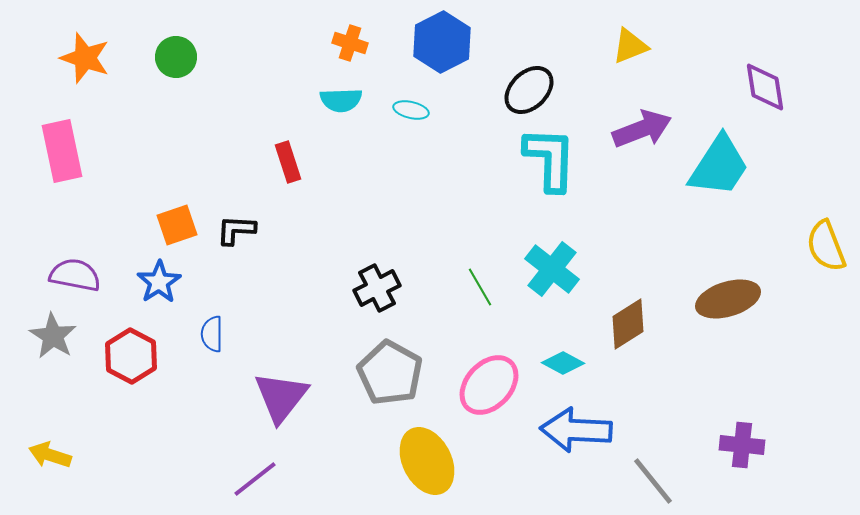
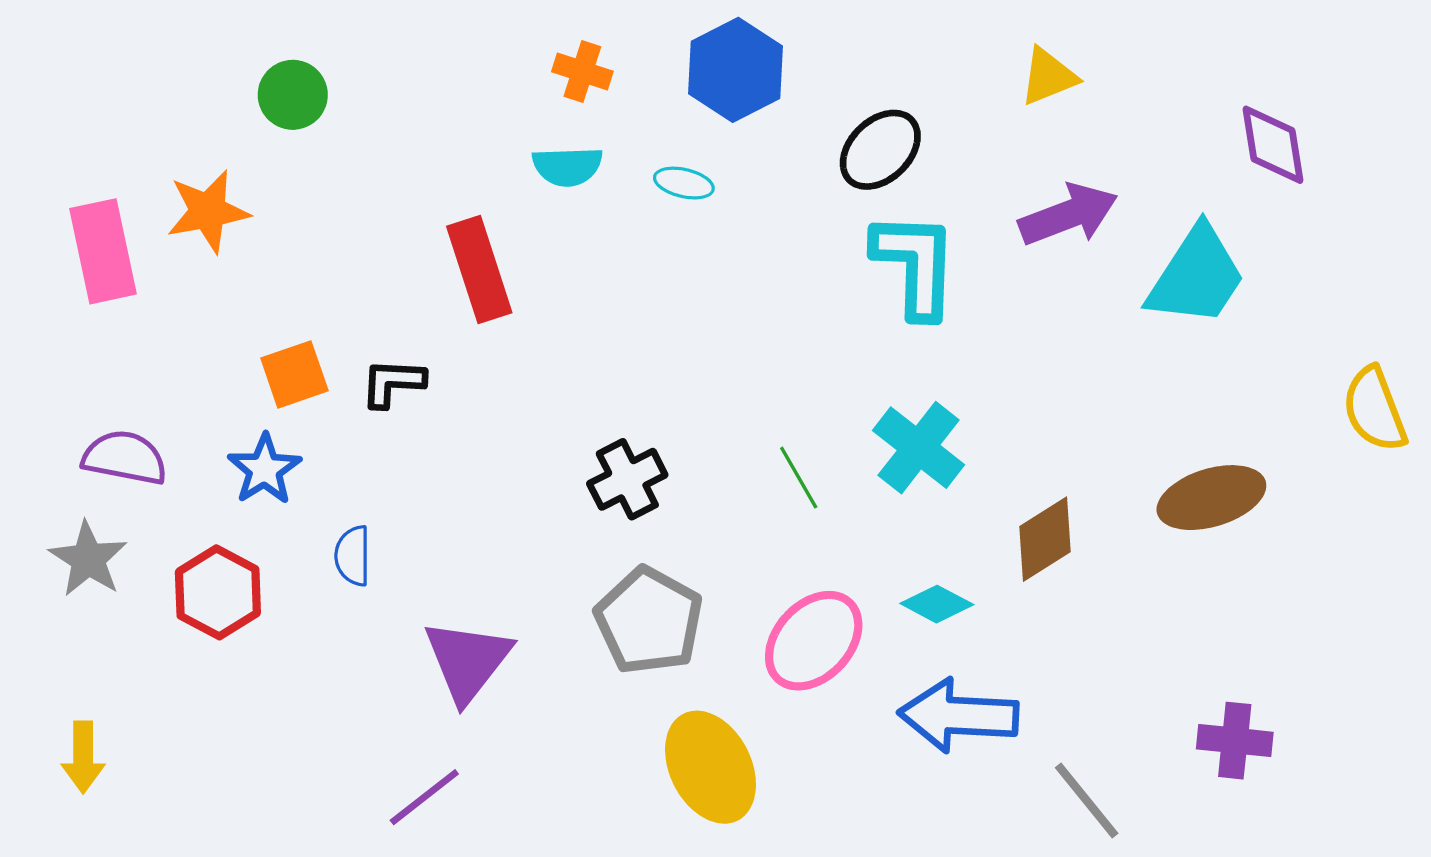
orange star: (85, 58) -> (208, 211), moved, turned -30
red rectangle: (288, 162) -> (479, 270), size x1.5
yellow arrow: (50, 455) -> (83, 757), turned -108

